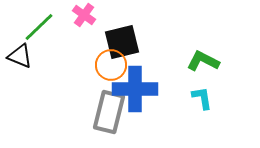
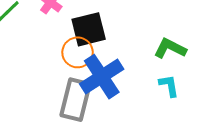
blue cross: (135, 89) -> (102, 77), turned -33

